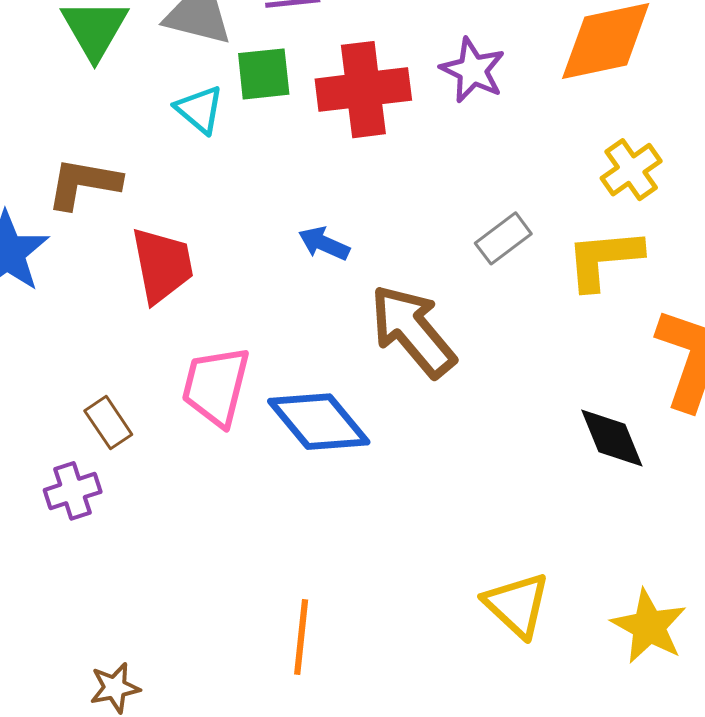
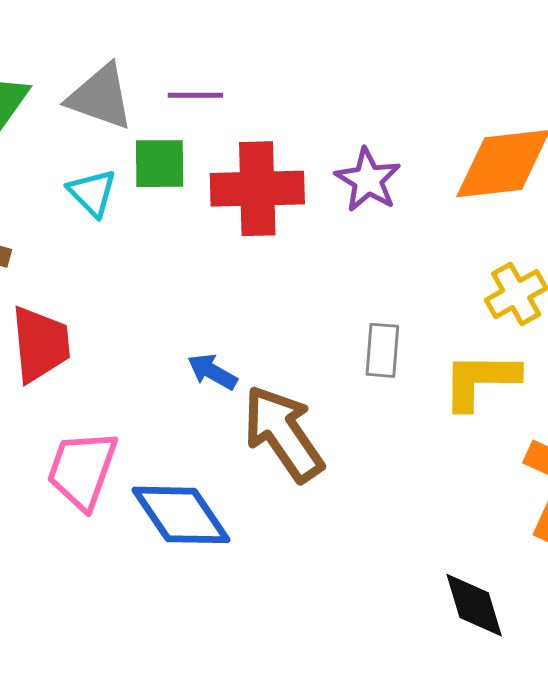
gray rectangle: (503, 238) -> (382, 350), turned -54
blue arrow: (324, 244) -> (212, 372), moved
black diamond: (612, 438) -> (474, 605), moved

